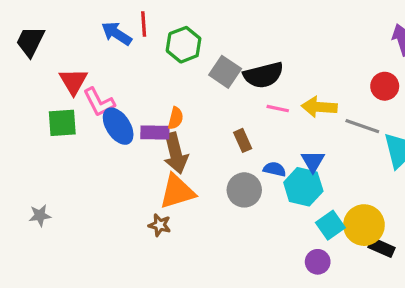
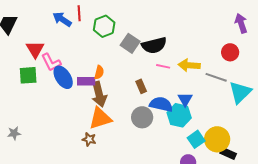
blue semicircle: (275, 169) -> (161, 104), size x1.6

